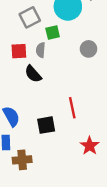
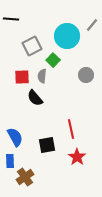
green square: (53, 33) -> (53, 60), turned -32
red star: (90, 146) -> (77, 157), moved
brown cross: (22, 160) -> (25, 177), turned -30

